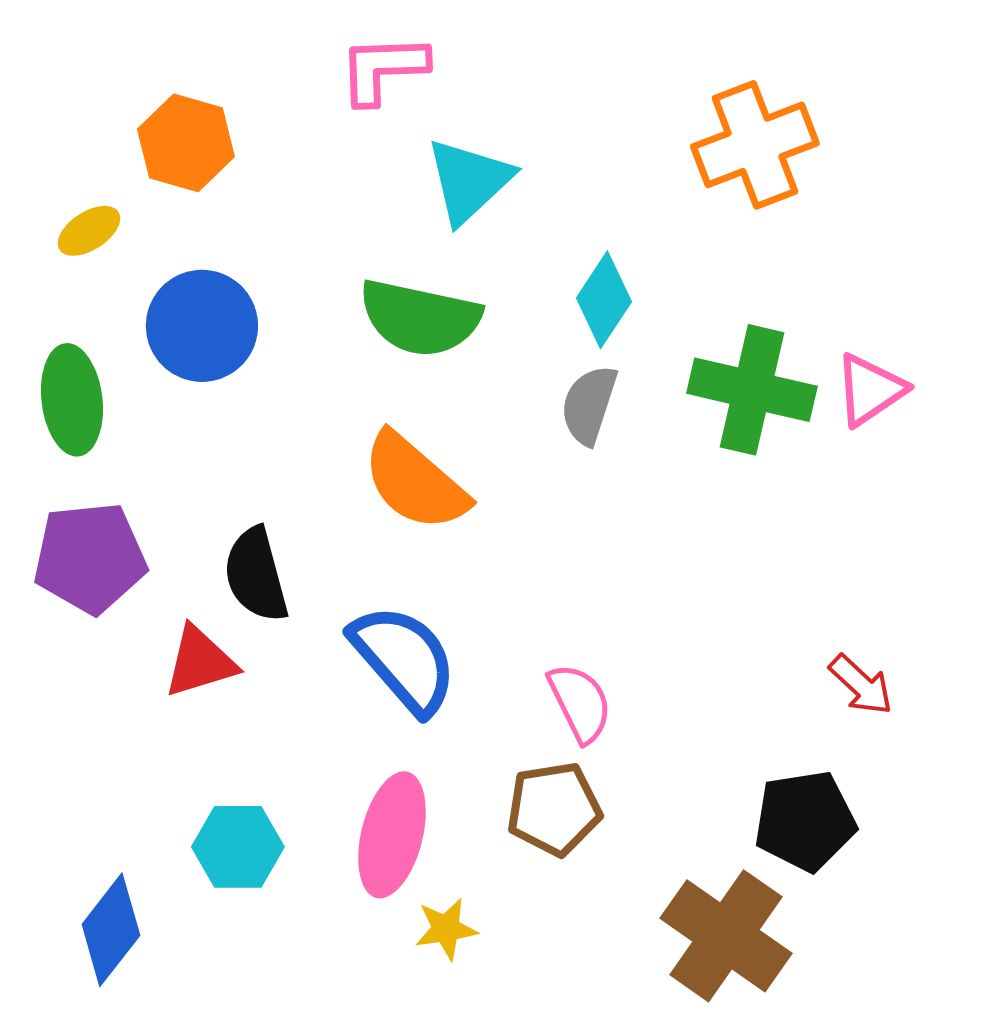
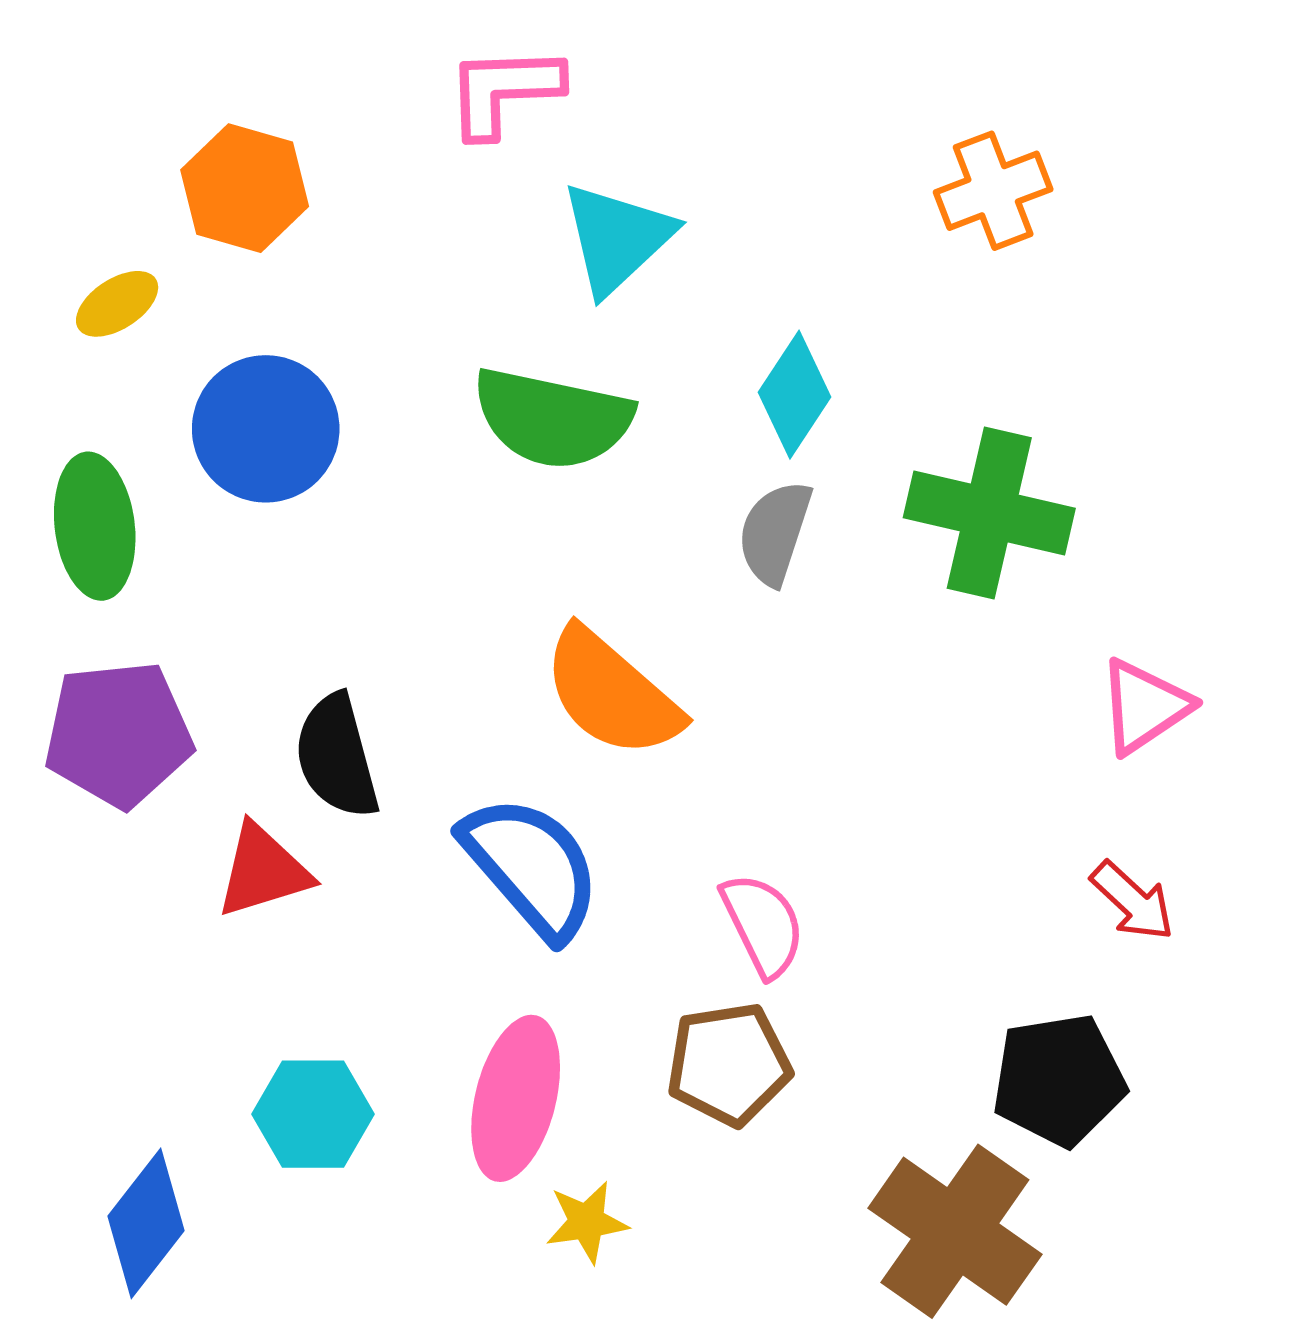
orange cross: (755, 145) -> (993, 191), size x0.7
pink triangle: (870, 390) -> (1144, 706), moved
orange semicircle: (415, 482) -> (612, 693), moved

